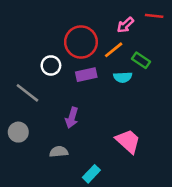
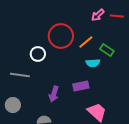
pink arrow: (125, 25) -> (98, 15), moved
purple rectangle: (86, 75) -> (81, 86), moved
gray line: (27, 93) -> (20, 75), turned -30

